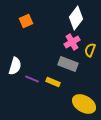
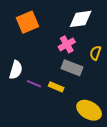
white diamond: (76, 18) -> (81, 19), turned 45
orange square: (26, 21) -> (27, 22), size x1.5
pink cross: (72, 42) -> (67, 44), moved

